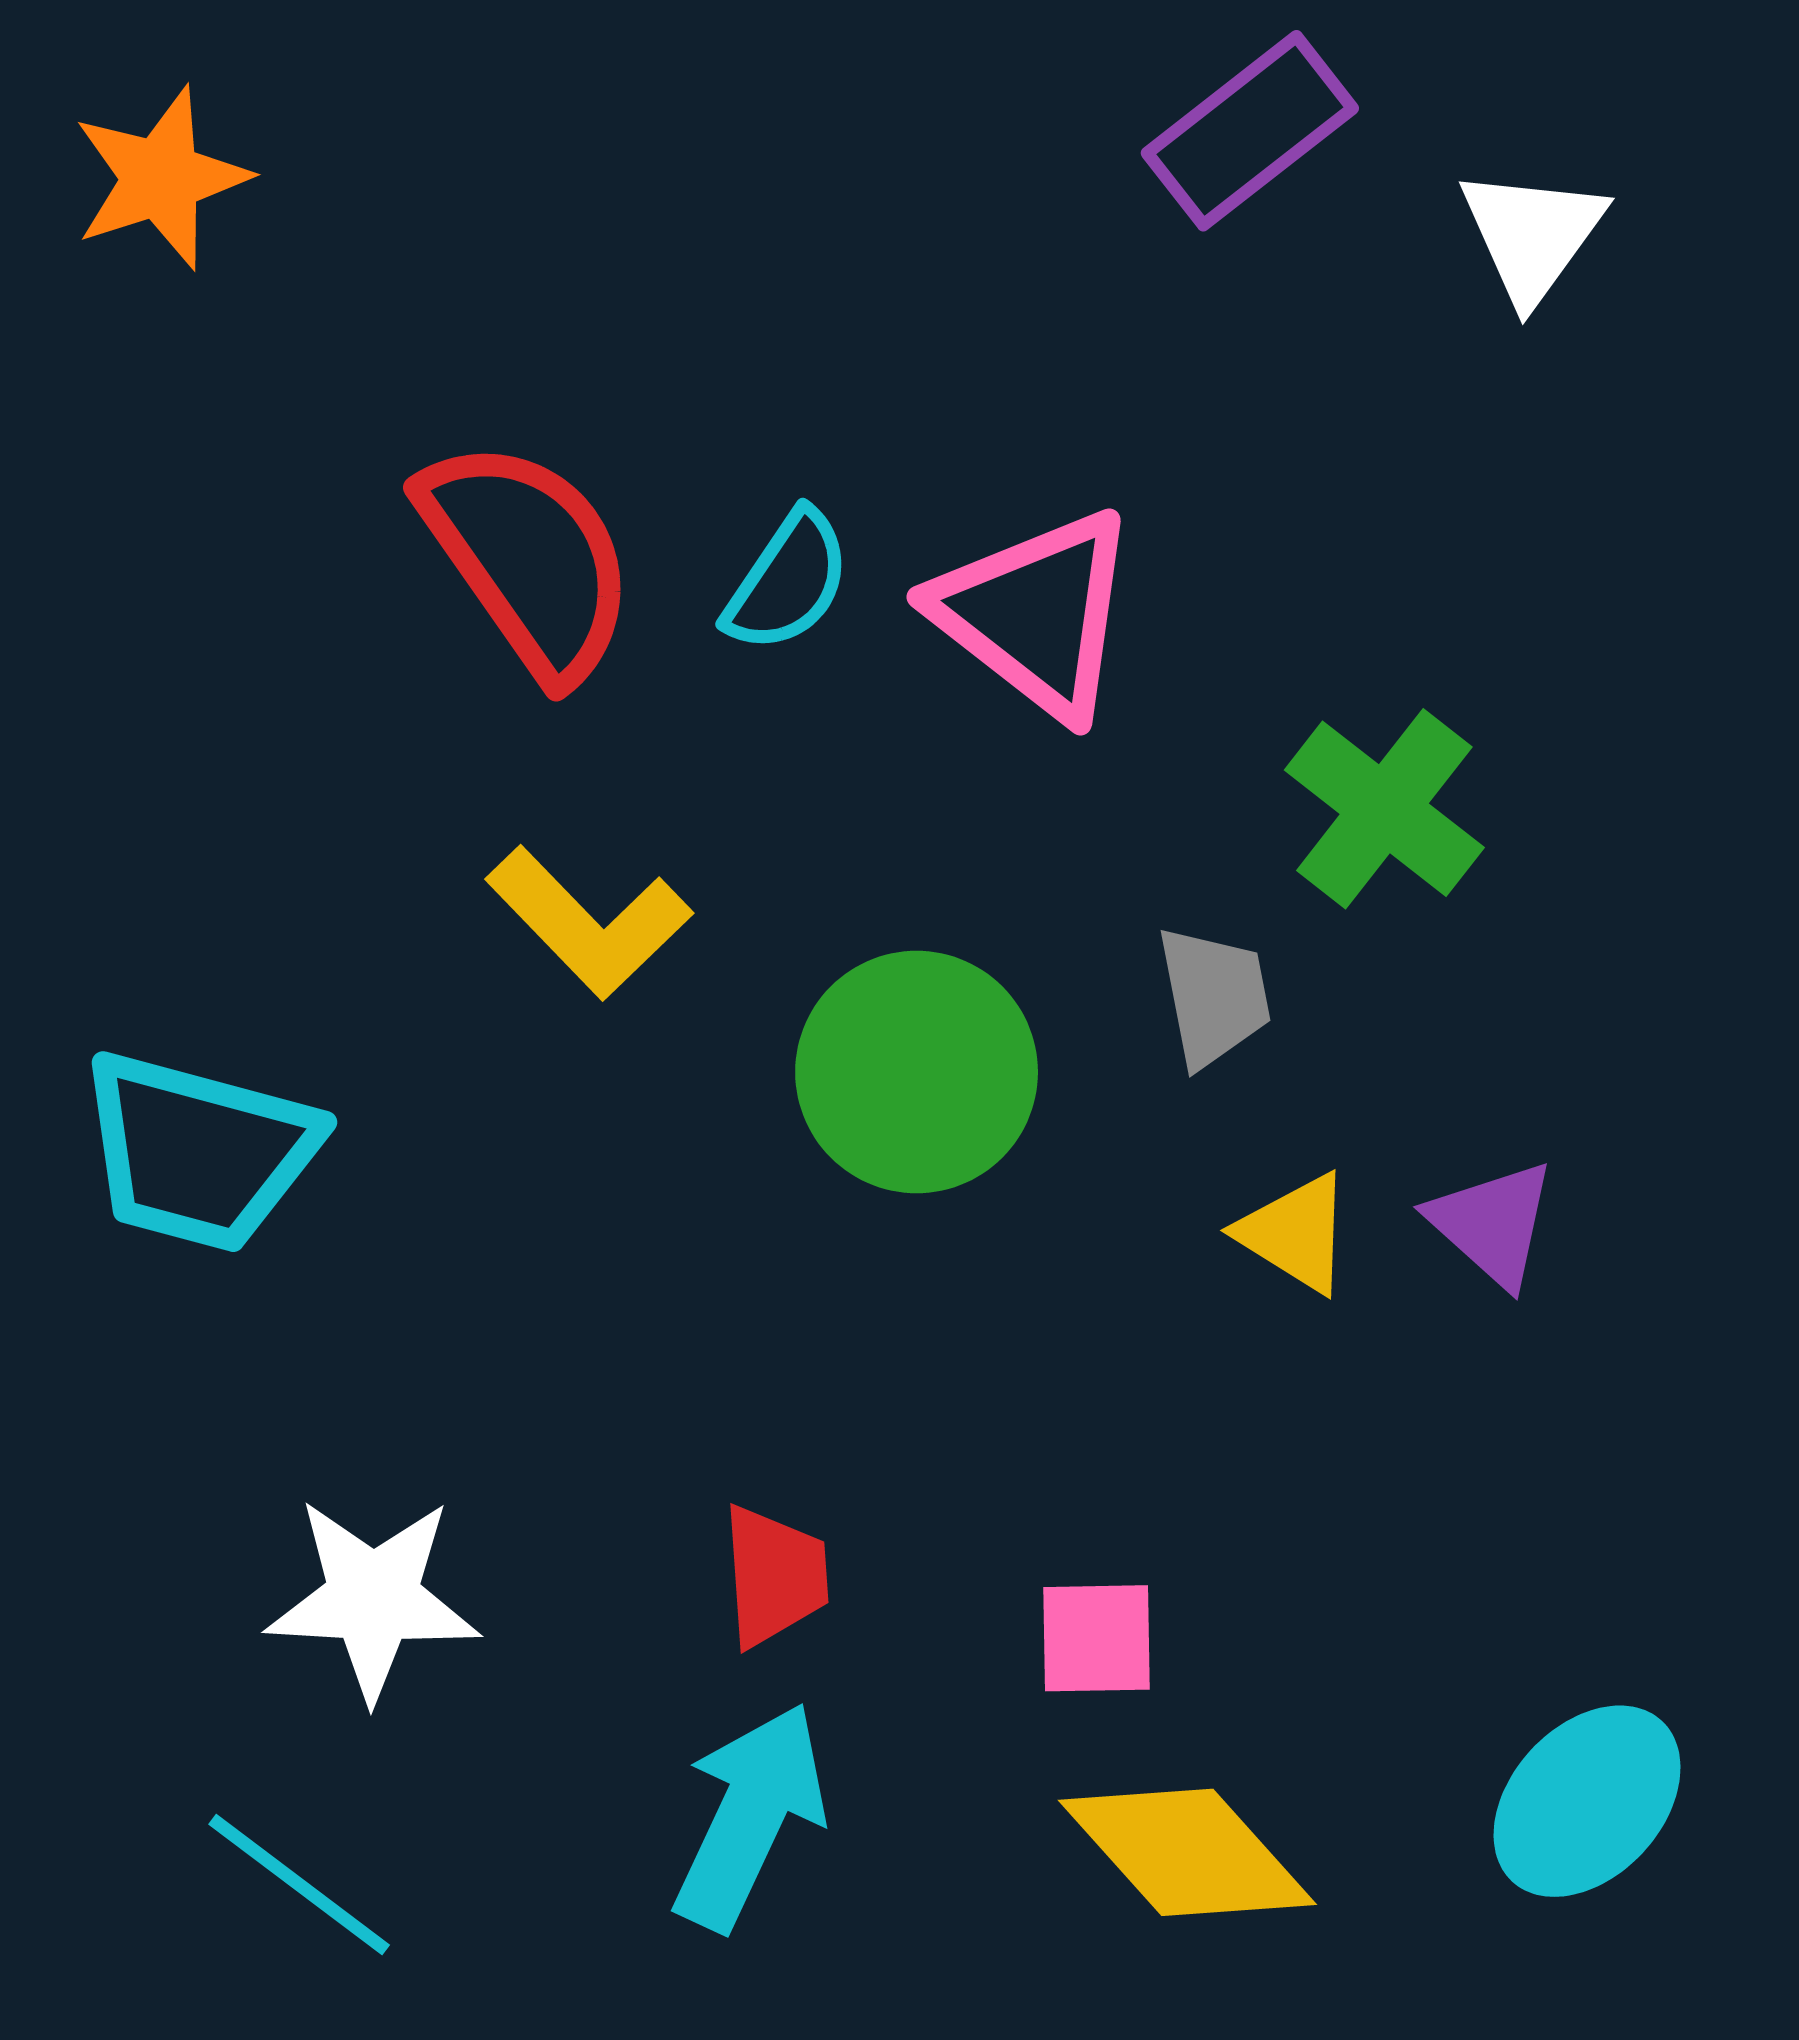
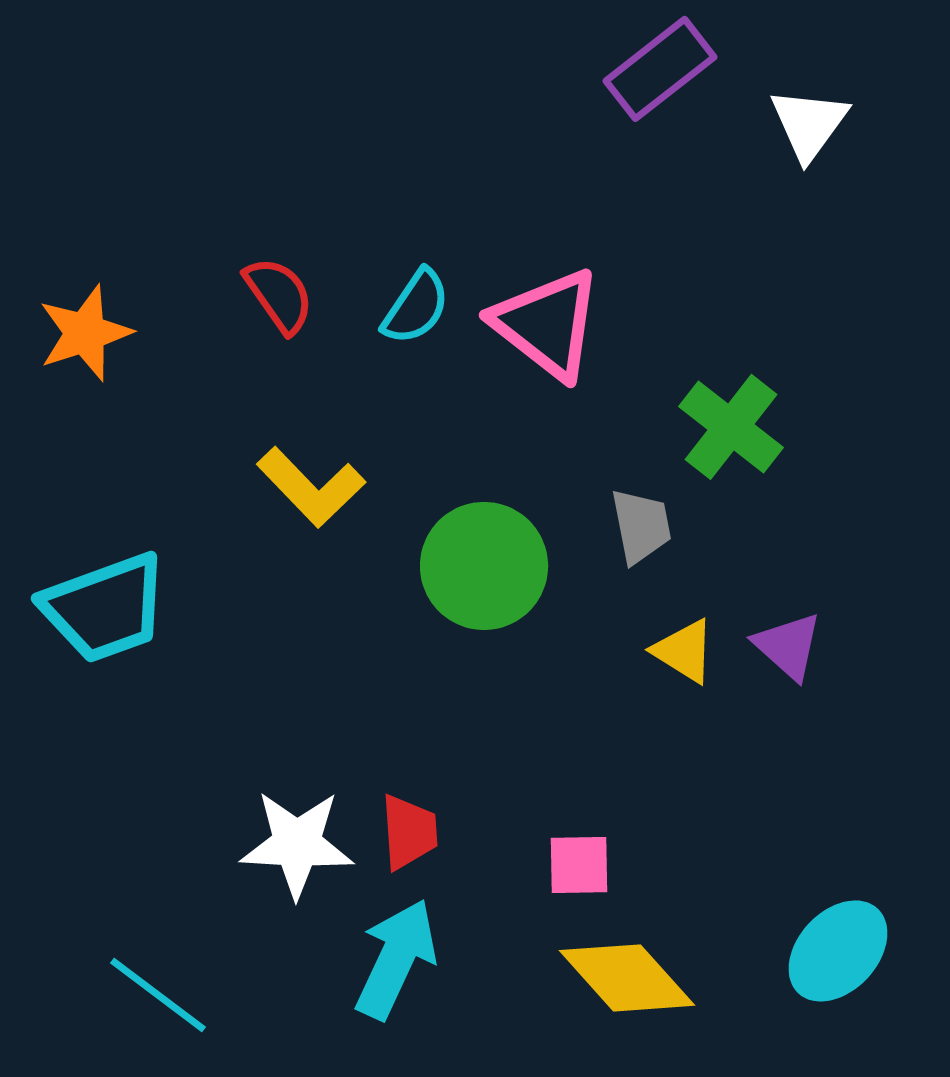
orange star: (161, 178) -> (85, 333), moved
red semicircle: (528, 559) -> (279, 295), size x0.6
cyan trapezoid: (199, 1152) -> (105, 608), turned -35
white star: (373, 1599) -> (297, 844), moved

